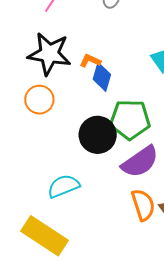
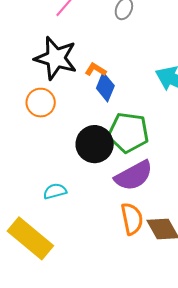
cyan semicircle: (64, 186) -> (55, 191), size x0.7

